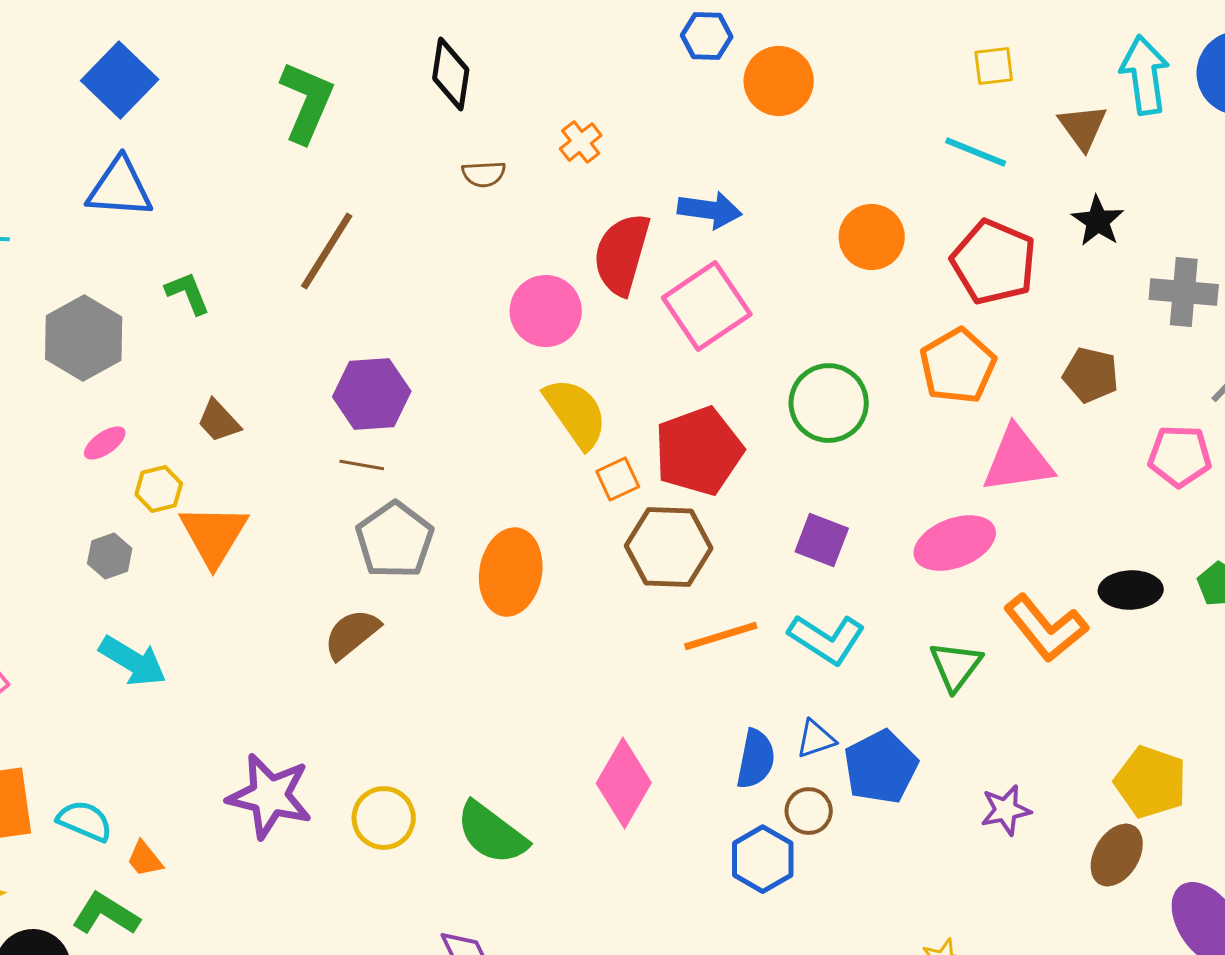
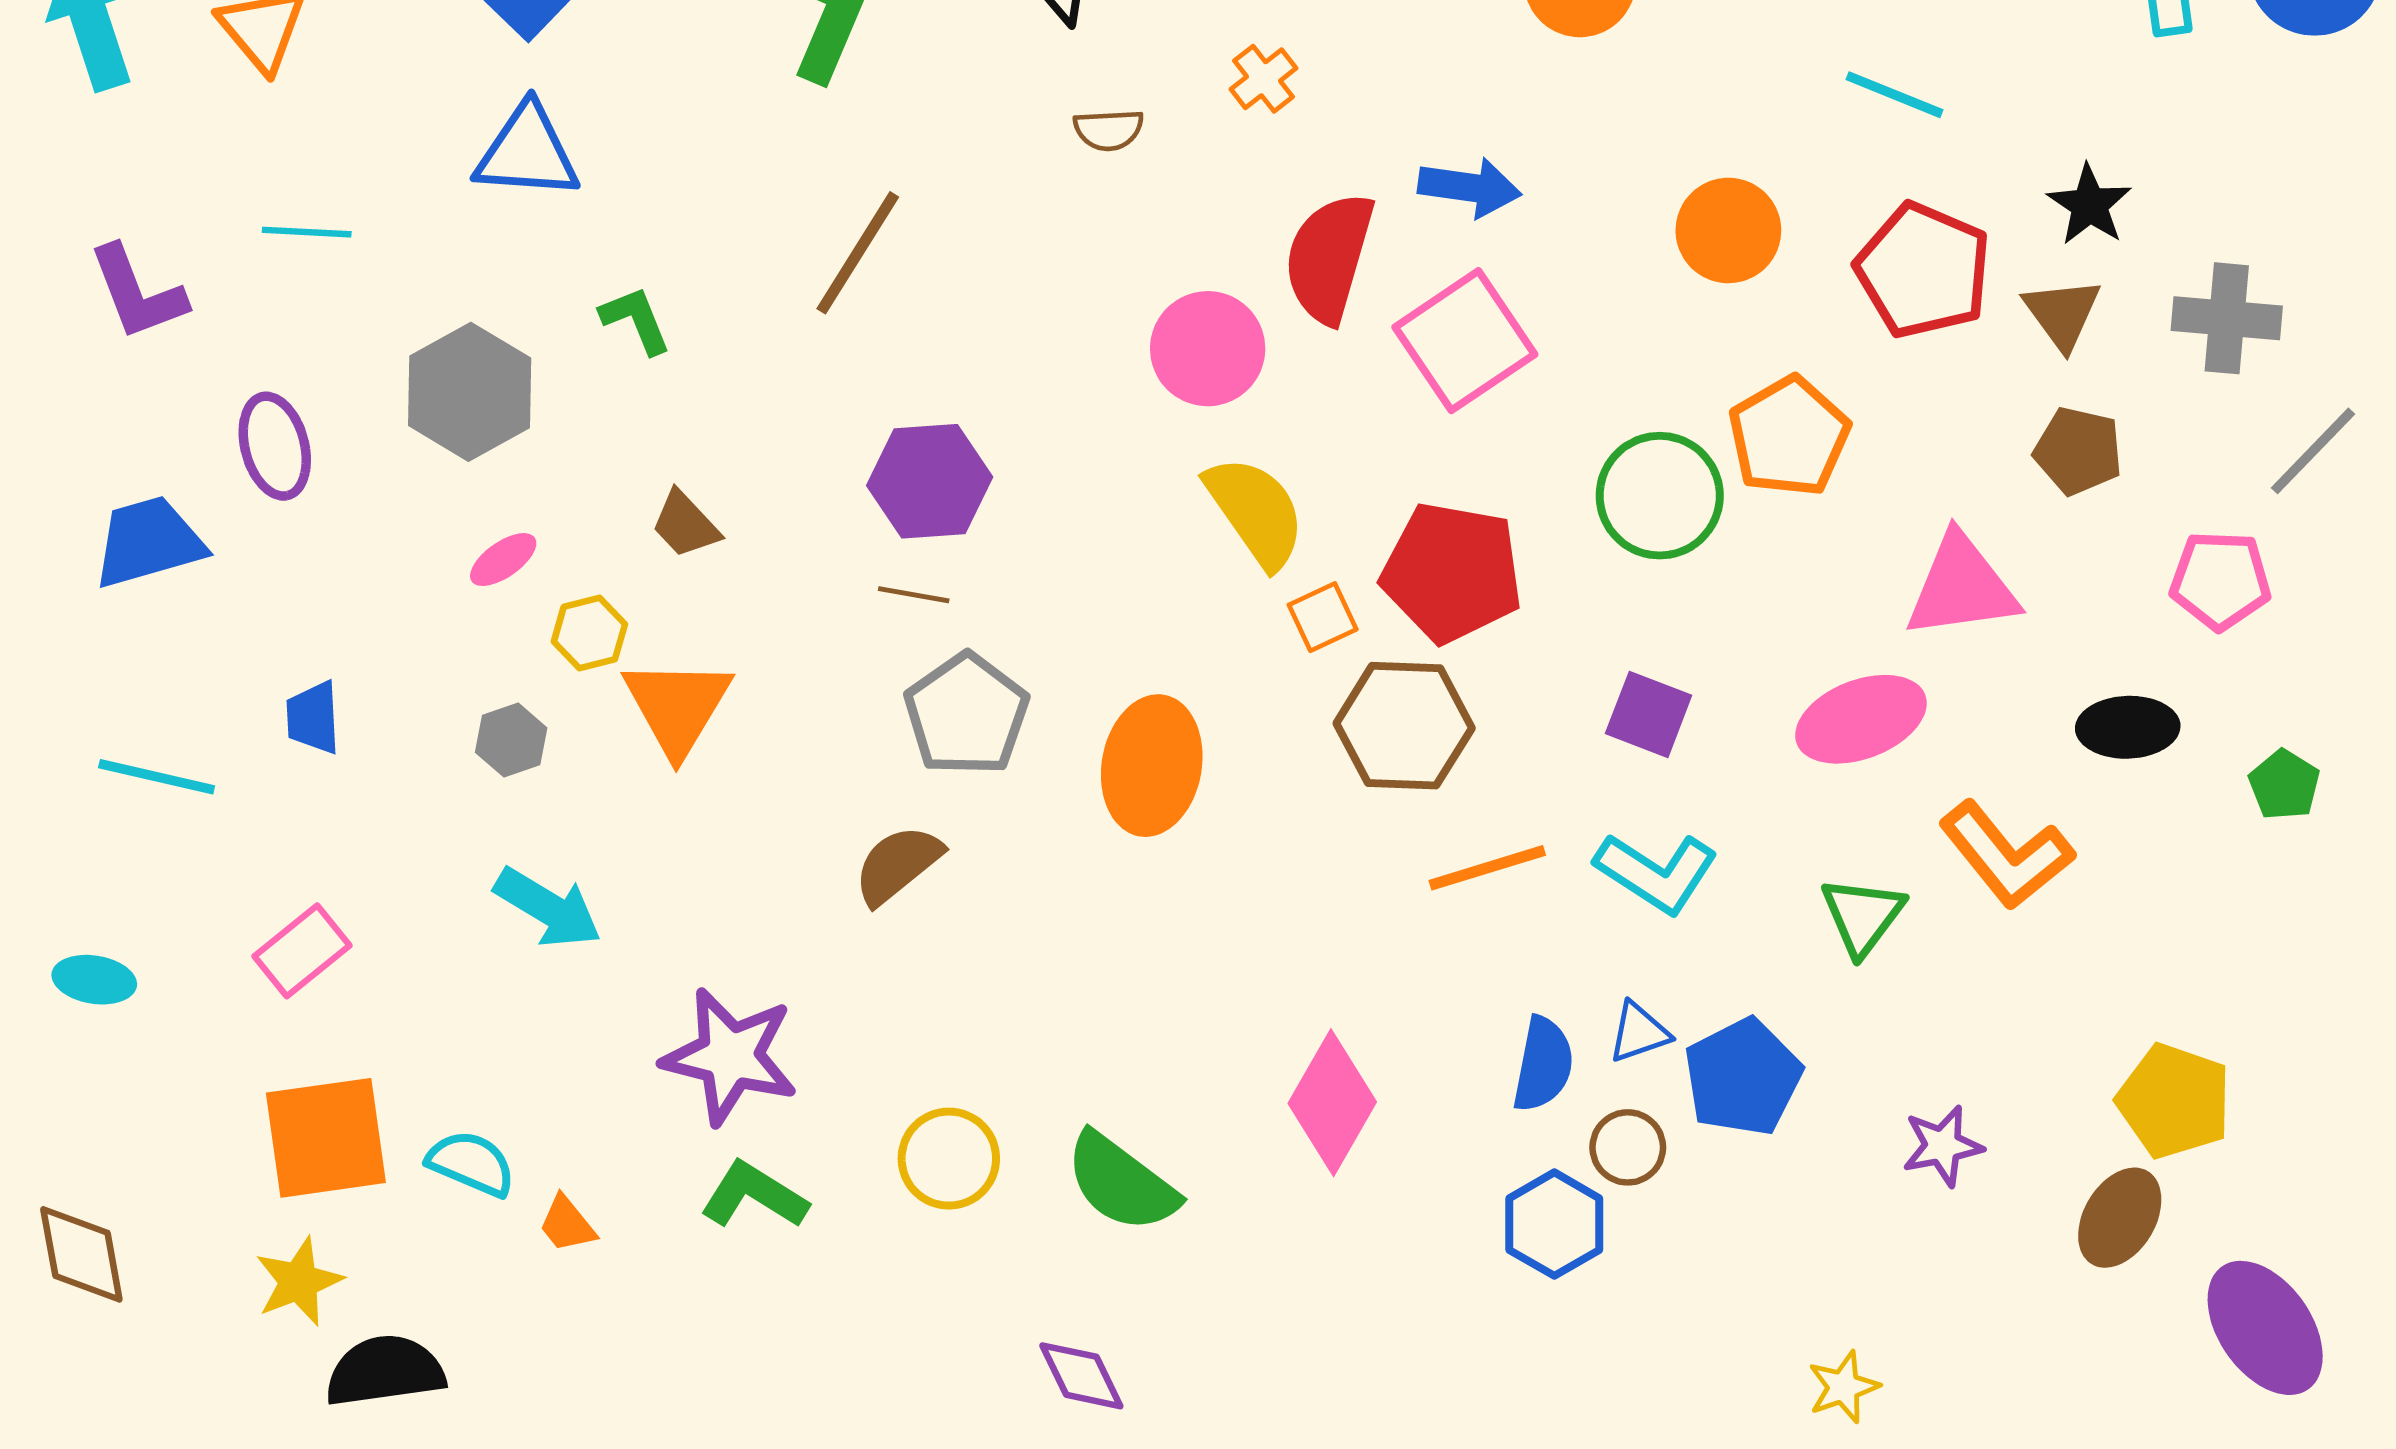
brown triangle: (1083, 127) -> (2062, 314), moved
orange pentagon: (958, 366) -> (1789, 437), moved
red pentagon: (699, 451) -> (1452, 572), turned 30
black ellipse: (1131, 590) -> (2128, 727), moved
purple star: (270, 796) -> (730, 1056), moved
green L-shape: (106, 914) -> (754, 1195), moved

